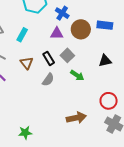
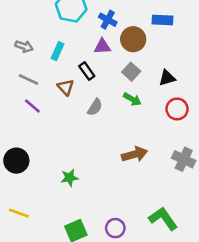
blue rectangle: (105, 25) -> (163, 20), moved
gray square: (67, 55) -> (131, 72), moved
black rectangle: (49, 58) -> (87, 71), moved
red circle: (109, 101) -> (177, 109), moved

